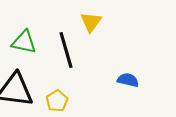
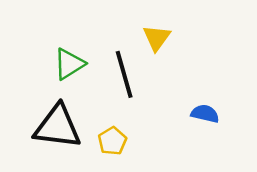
green triangle: (24, 42) -> (69, 64), turned -44

